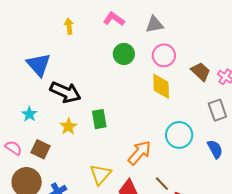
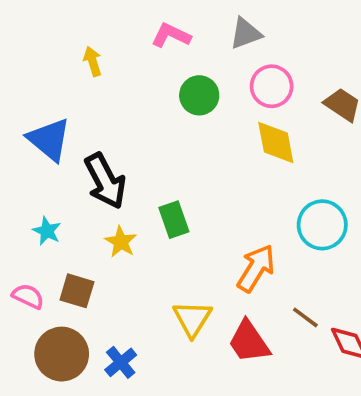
black arrow: (65, 92) -> (105, 181), turned 48

